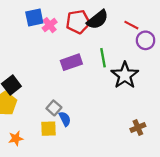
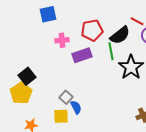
black semicircle: (98, 20) -> (120, 35), moved
red pentagon: (78, 22) -> (92, 30), moved
pink cross: (50, 25) -> (62, 40), moved, turned 32

